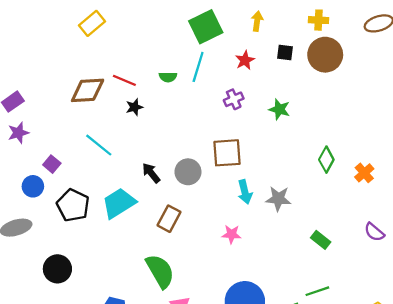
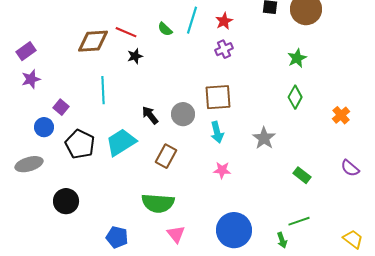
red star: (245, 60) -> (224, 21), moved
green semicircle: (168, 77) -> (165, 29), turned 42
green star: (279, 109) -> (297, 58), moved, turned 30
cyan line: (99, 145) -> (103, 90), turned 48
green diamond: (326, 160) -> (295, 97), moved
cyan arrow: (245, 192) -> (217, 132), moved
gray star: (278, 199) -> (264, 138), turned 30
green semicircle: (160, 271) -> (158, 203), turned 124

